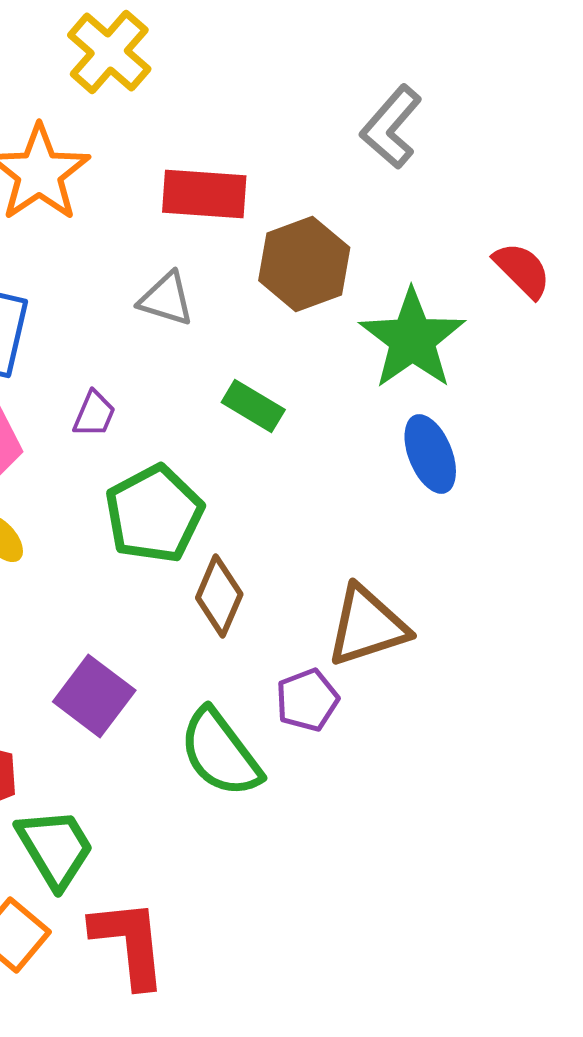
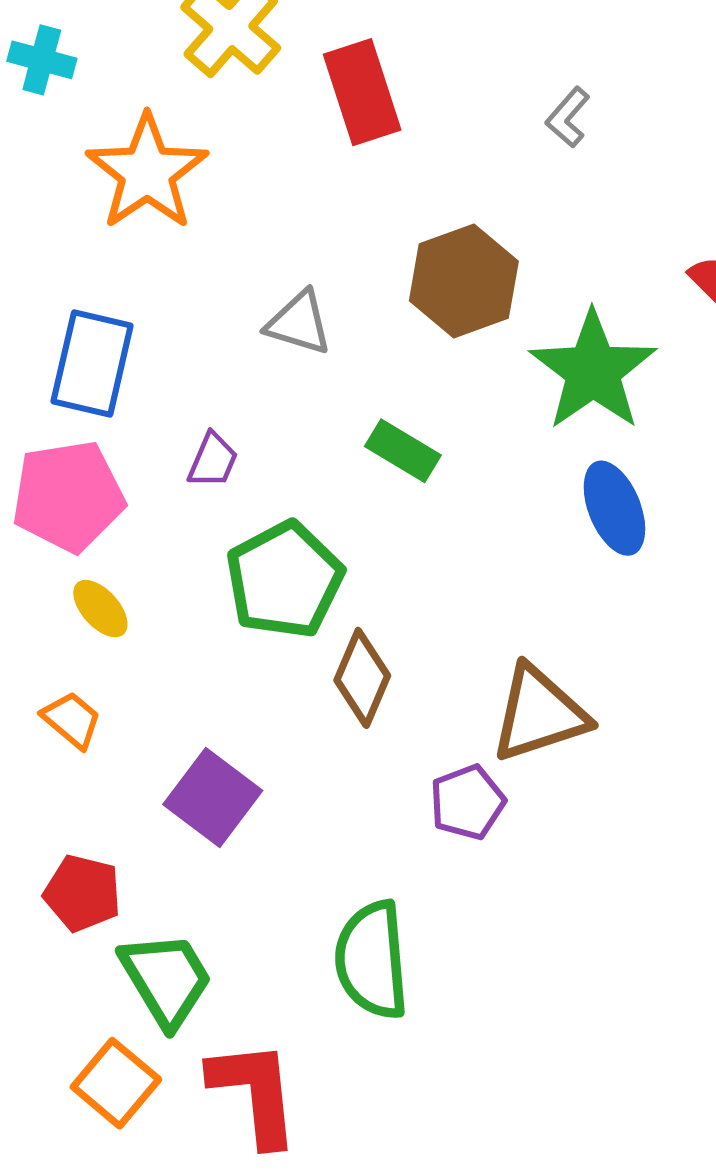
gray L-shape: (391, 127) -> (568, 117), size x0.6
red rectangle: (204, 194) -> (362, 92), moved, turned 68
green semicircle: (220, 753) -> (372, 960), moved, turned 32

